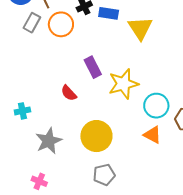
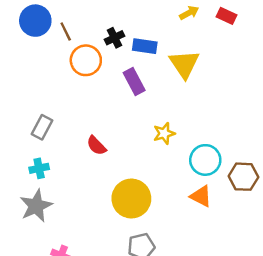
gray rectangle: (32, 23) -> (42, 127), moved
purple rectangle: (93, 67) -> (134, 81), moved
yellow star: (123, 84) -> (164, 133), size x0.6
gray star: (49, 141) -> (36, 206), moved

